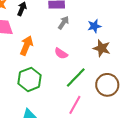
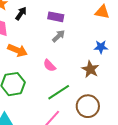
blue star: (94, 26) -> (101, 47), moved
orange arrow: (26, 45) -> (17, 50), turned 78

